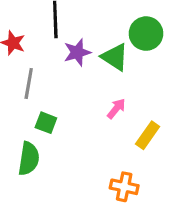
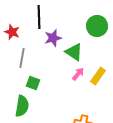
green triangle: (115, 57) -> (74, 52), moved
yellow rectangle: (148, 135) -> (98, 76), moved

